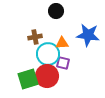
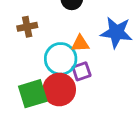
brown cross: (35, 37) -> (27, 27), moved
purple square: (63, 63) -> (82, 71), turned -32

